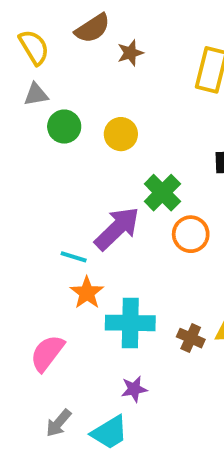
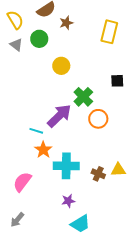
gray triangle: (36, 94) -> (16, 45), turned 48
green circle: (64, 127) -> (39, 39), moved
gray arrow: (59, 423) -> (17, 220), moved
cyan trapezoid: (110, 432) -> (80, 224), moved

